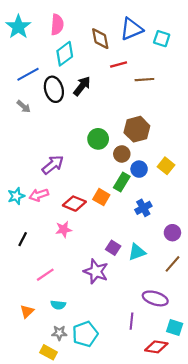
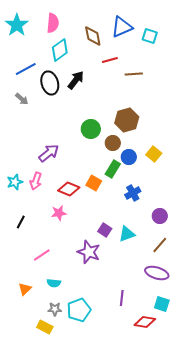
pink arrow: (39, 195) -> (36, 181), turned -54
purple ellipse: (155, 298) -> (157, 273), moved

